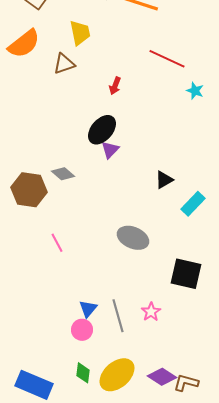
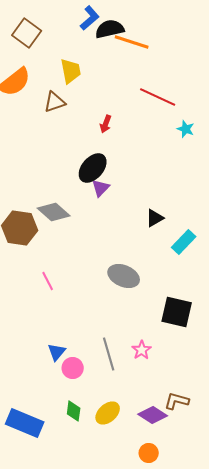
gray diamond: (63, 174) -> (54, 212), size x1.4
blue triangle: (88, 309) -> (57, 352), moved
yellow ellipse: (117, 375) -> (108, 413), size x0.7
brown L-shape: (186, 383) -> (177, 401), moved

